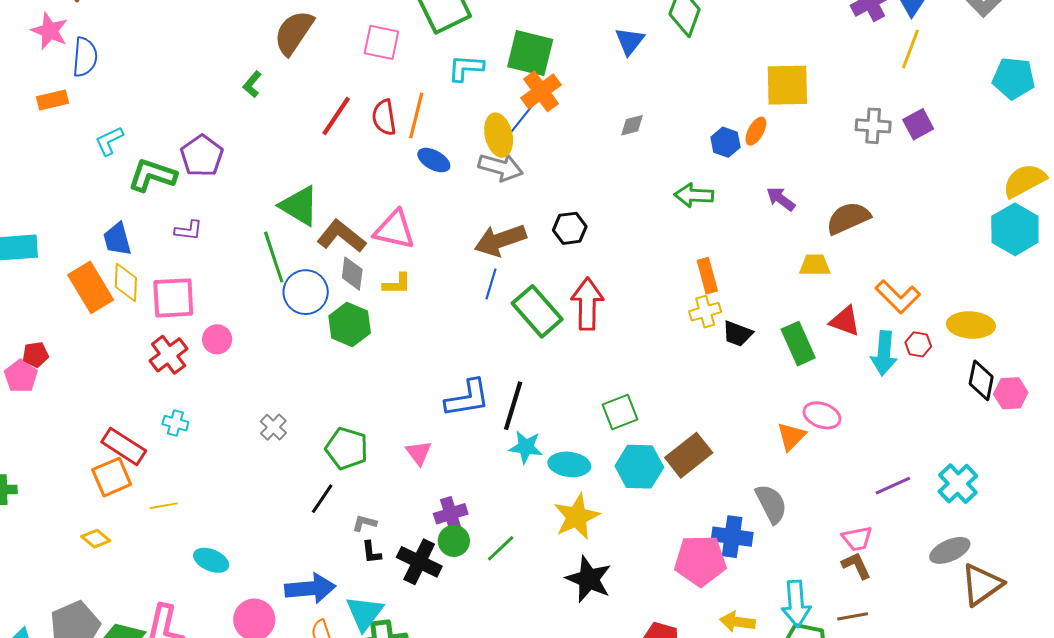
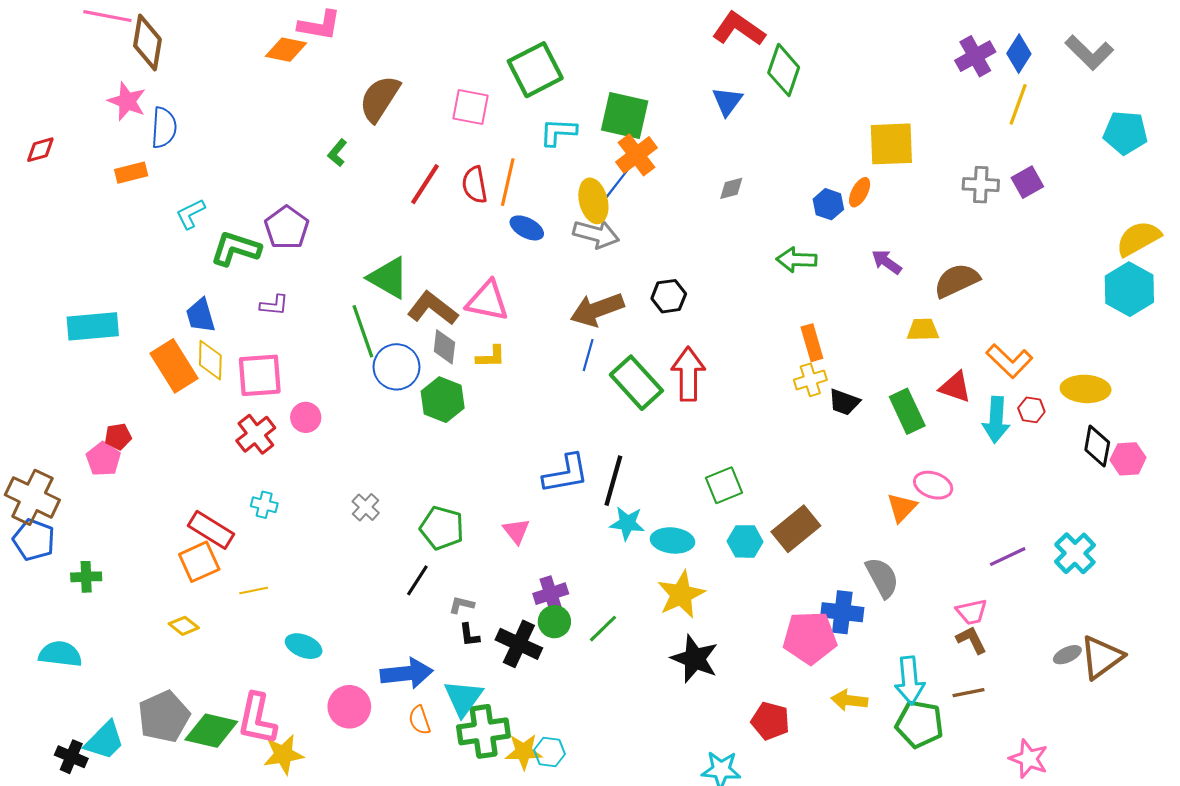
cyan hexagon: (639, 467) -> (745, 541), size x0.7
gray ellipse: (950, 550) -> (1067, 655), moved, size x0.7

